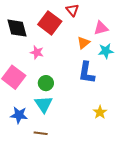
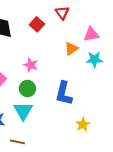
red square: (50, 23) -> (37, 24), size x0.6
pink star: (37, 52) -> (31, 65), moved
blue L-shape: (87, 73) -> (64, 93), moved

